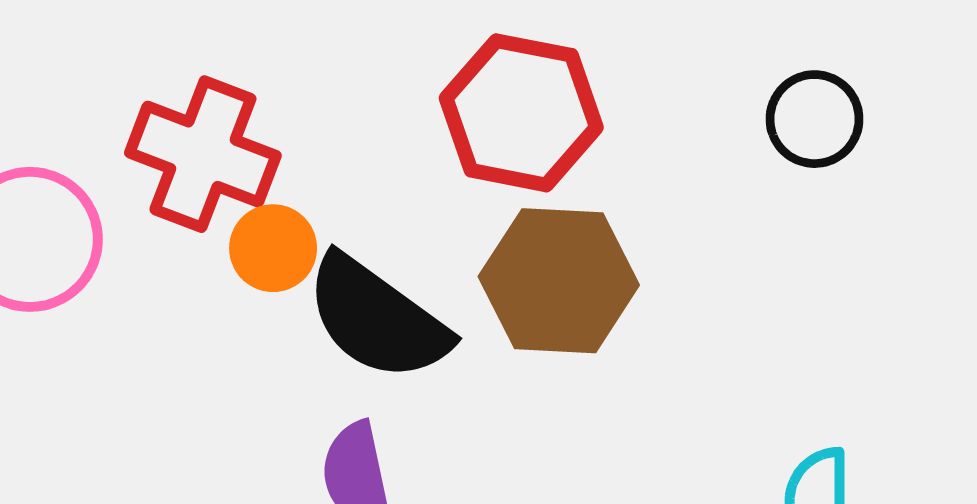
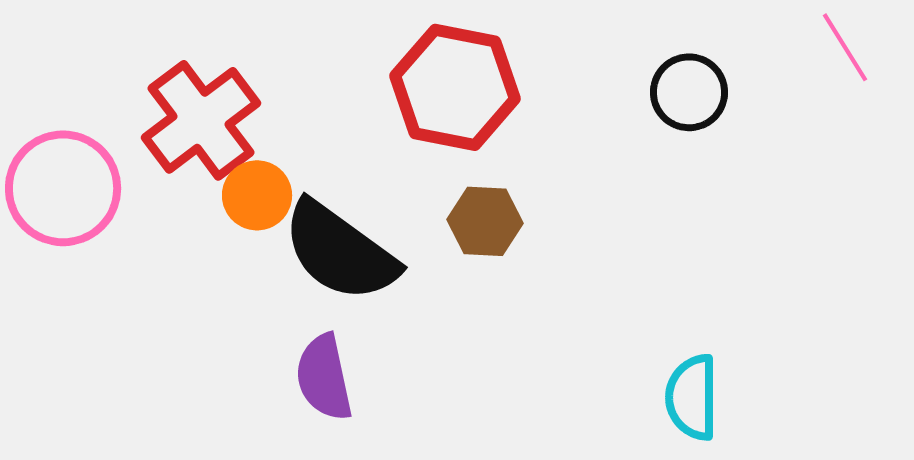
red cross: (203, 154) -> (201, 120), turned 32
brown hexagon: (559, 281) -> (485, 221), size x0.6

